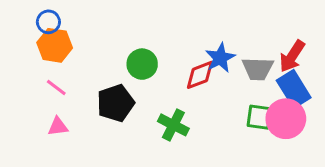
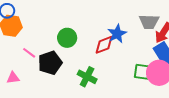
gray trapezoid: (258, 69) -> (149, 22), moved
pink line: (56, 87) -> (29, 53), moved

